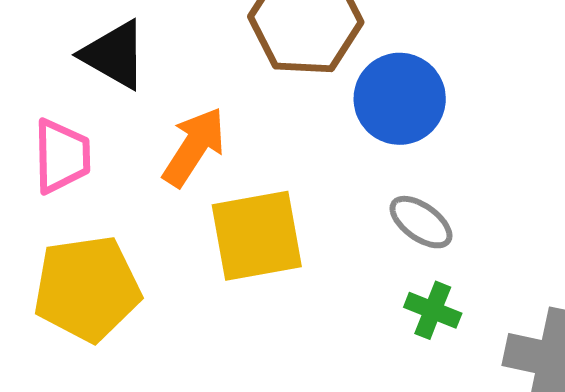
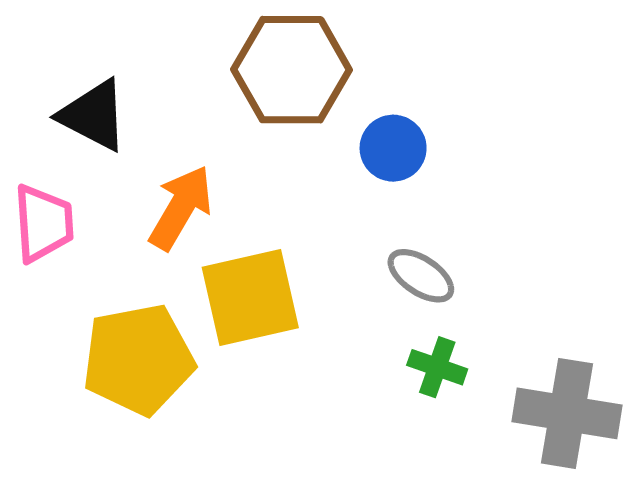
blue circle: (400, 99) -> (393, 148), size x0.7
yellow pentagon: (87, 288) -> (138, 359), moved

